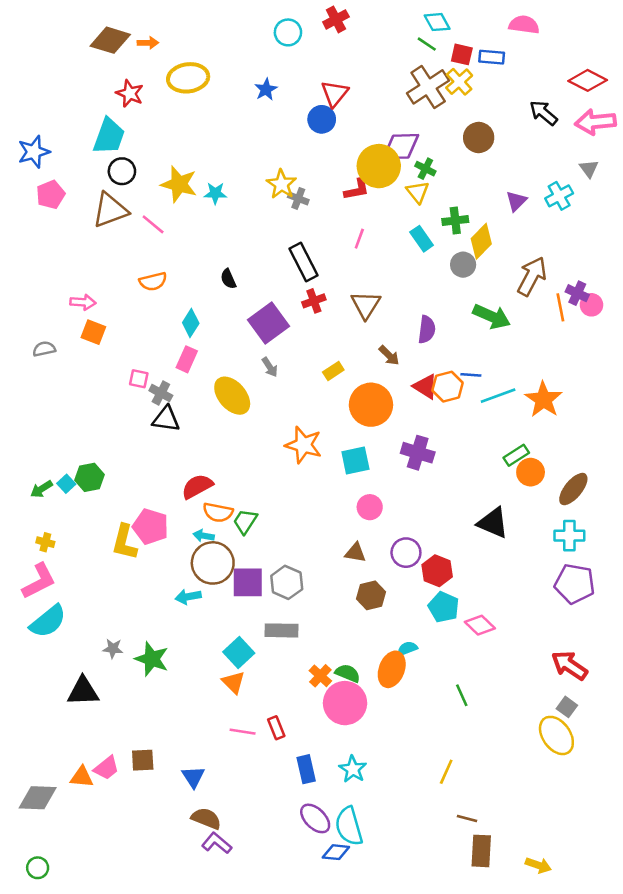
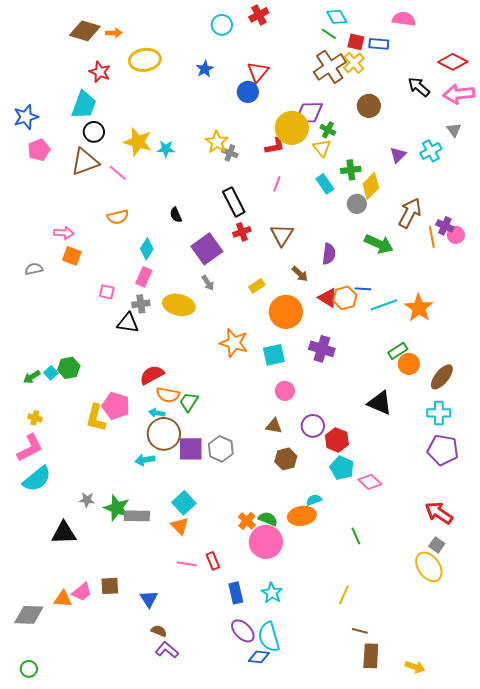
gray cross: (161, 393) -> (141, 304), moved, turned -36
yellow ellipse: (232, 396) -> (179, 305), turned -36
gray rectangle: (281, 630) -> (137, 516), moved
orange ellipse: (392, 669) -> (302, 516), turned 60
brown semicircle: (206, 818) -> (159, 631), size x0.7

